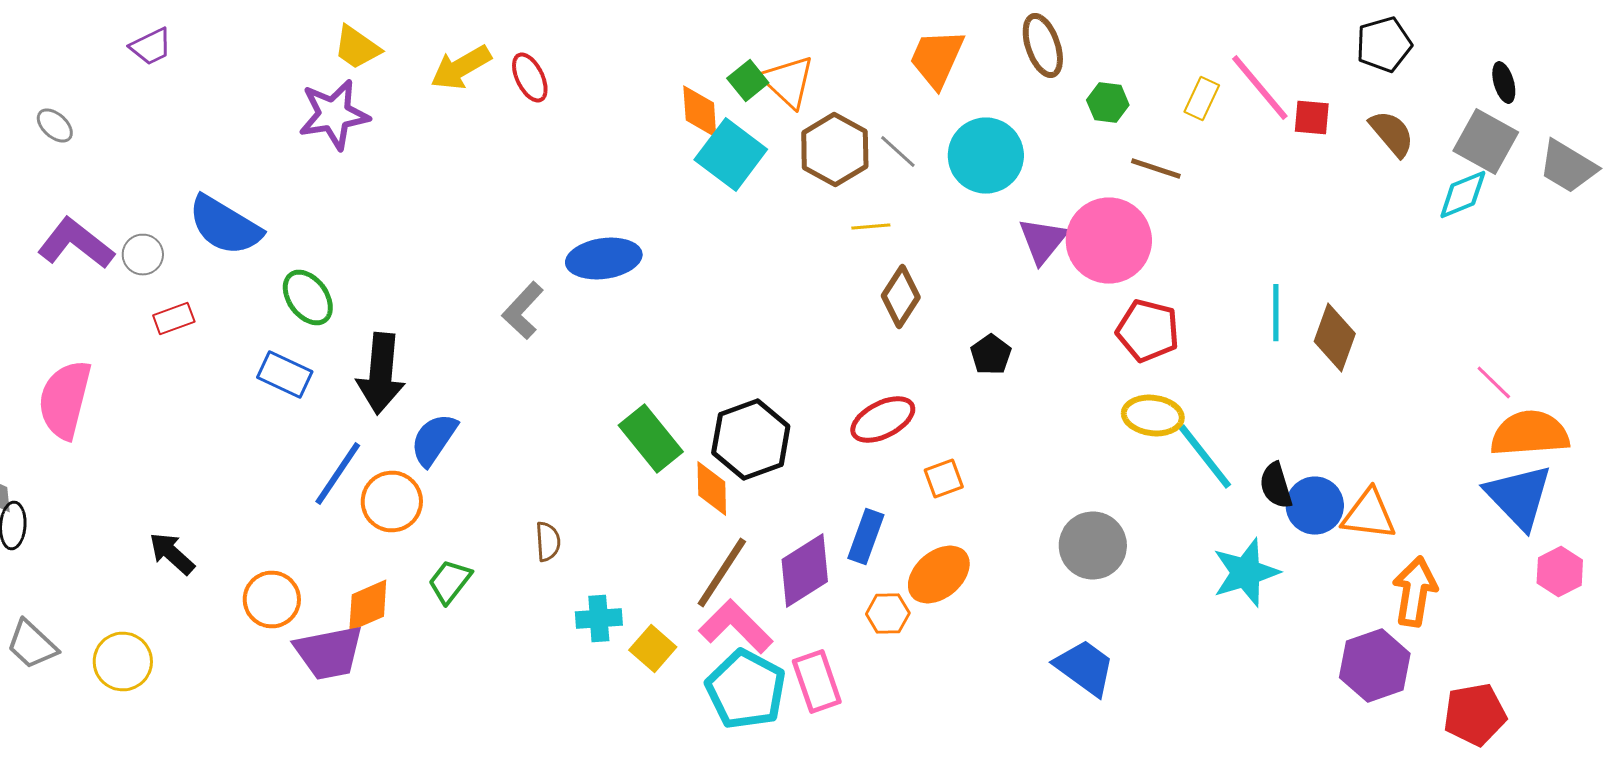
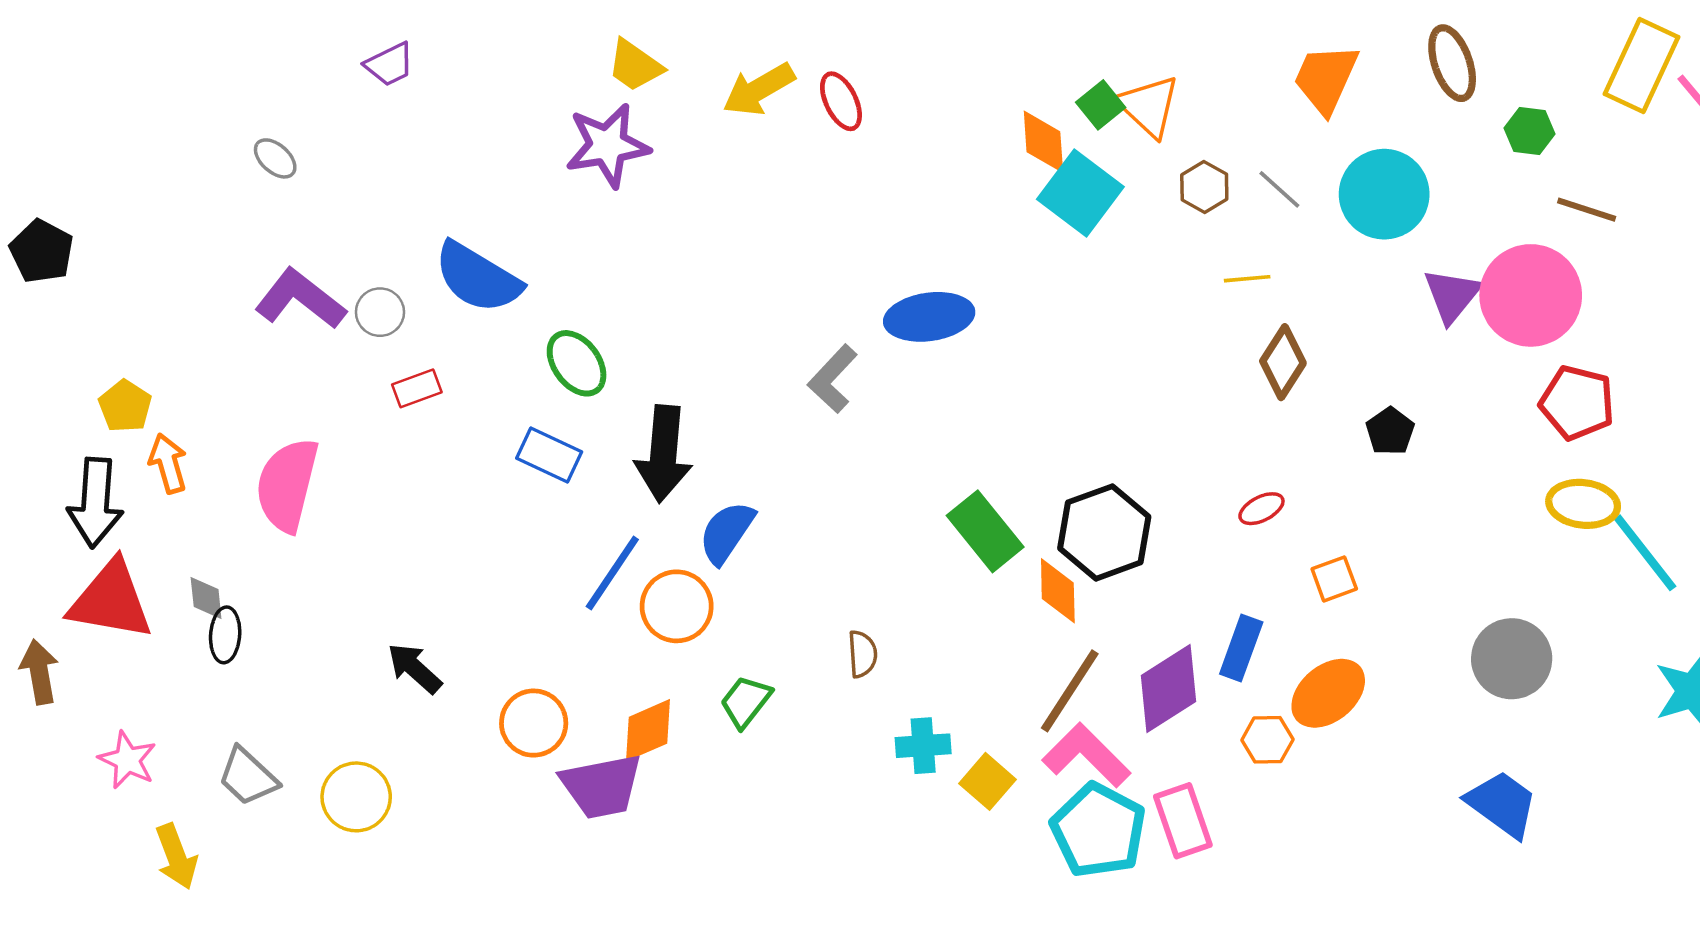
yellow rectangle: (1202, 98) -> (1641, 66), moved, size x1.8
brown hexagon: (835, 150) -> (1204, 187), size x0.6
red ellipse: (883, 420) -> (1261, 509), size x0.6

